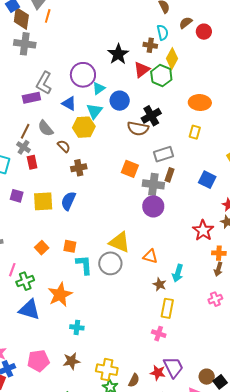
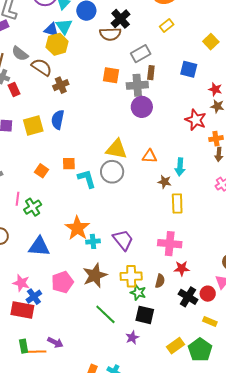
blue triangle: (69, 104) -> (51, 30), moved
yellow rectangle: (195, 132) -> (167, 26), turned 48
brown semicircle: (64, 146) -> (42, 67), size x1.5
orange star: (60, 295) -> (77, 228), moved
blue triangle: (29, 310) -> (39, 247), moved
pink cross: (159, 334) -> (170, 244), moved, size x1.6
brown star: (71, 361) -> (95, 275), size x1.4
purple trapezoid: (173, 367) -> (123, 240), moved

